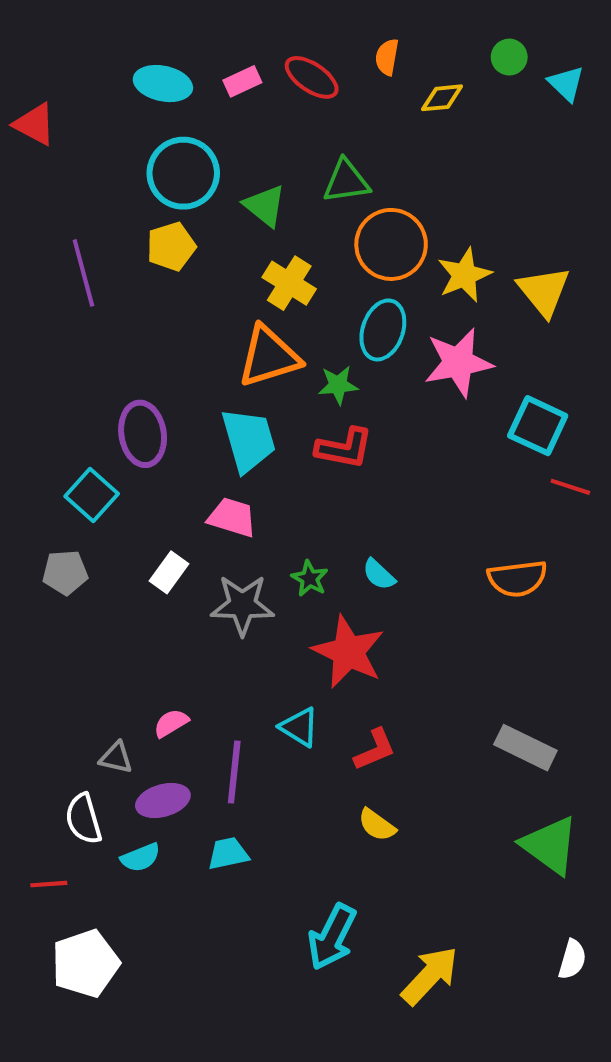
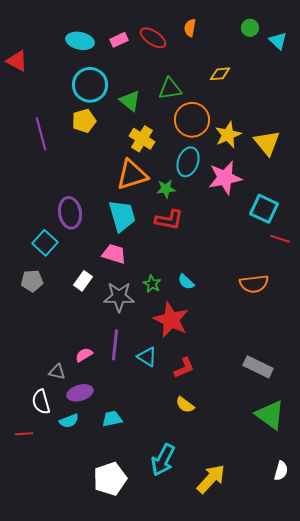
yellow diamond: (442, 98) -> (220, 74), moved
purple line: (234, 772) -> (115, 345), moved
white pentagon: (86, 963) -> (110, 479), moved

